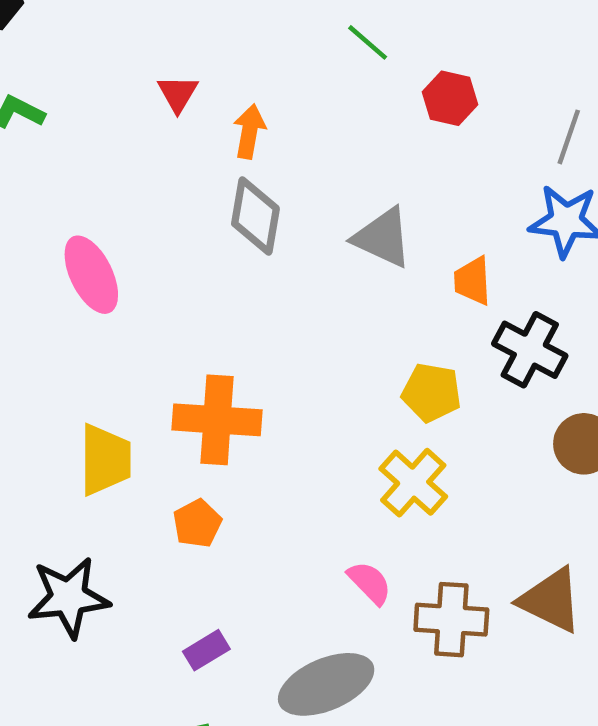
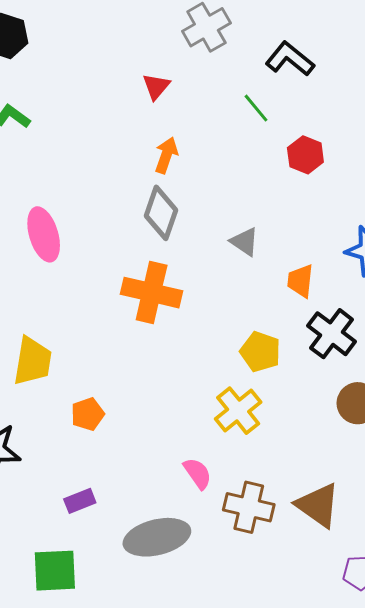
red triangle: (178, 94) -> (156, 86), moved
gray triangle: (383, 238) -> (245, 242), size x0.7
orange cross: (217, 420) -> (152, 293), moved

